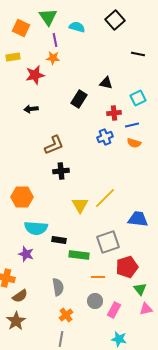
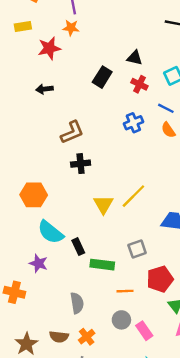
red cross: (114, 113) -> (139, 84), moved, turned 32
blue line: (132, 125) -> (166, 108), turned 40
orange semicircle: (134, 143) -> (168, 130), turned 40
cyan semicircle: (36, 228) -> (50, 232), turned 35
black rectangle: (59, 240) -> (78, 247), turned 56
gray square: (108, 242) -> (137, 249), size x0.7
brown semicircle: (20, 296) -> (59, 337), moved, turned 42
pink rectangle: (114, 310) -> (144, 331), turned -63

